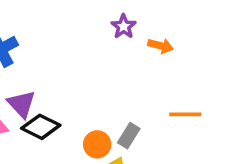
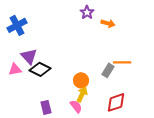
gray rectangle: (129, 136) -> (108, 70), moved
orange circle: (97, 144) -> (81, 80), moved

